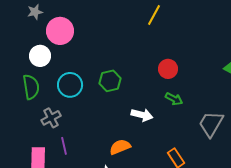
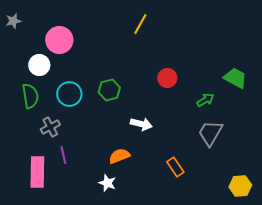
gray star: (35, 12) -> (13, 21), moved
yellow line: (154, 15) -> (140, 24), moved
green arrow: (174, 99) -> (205, 100), moved, turned -60

